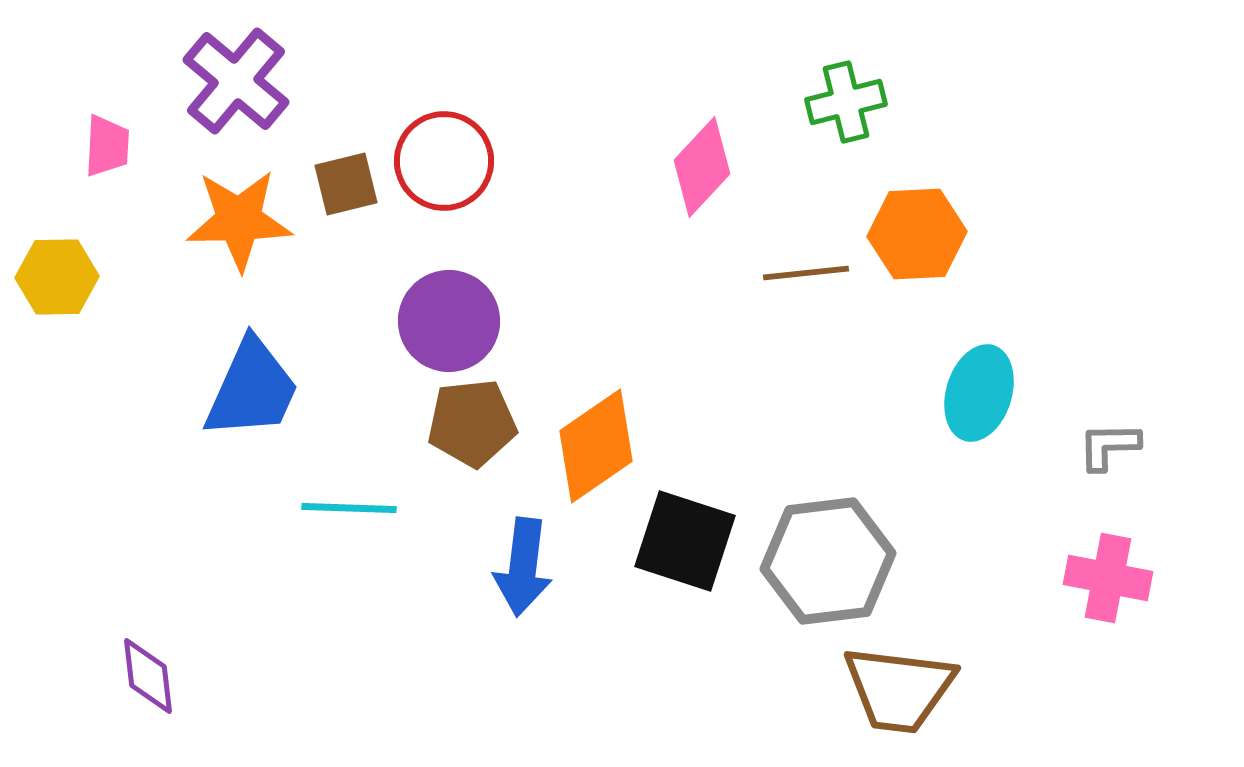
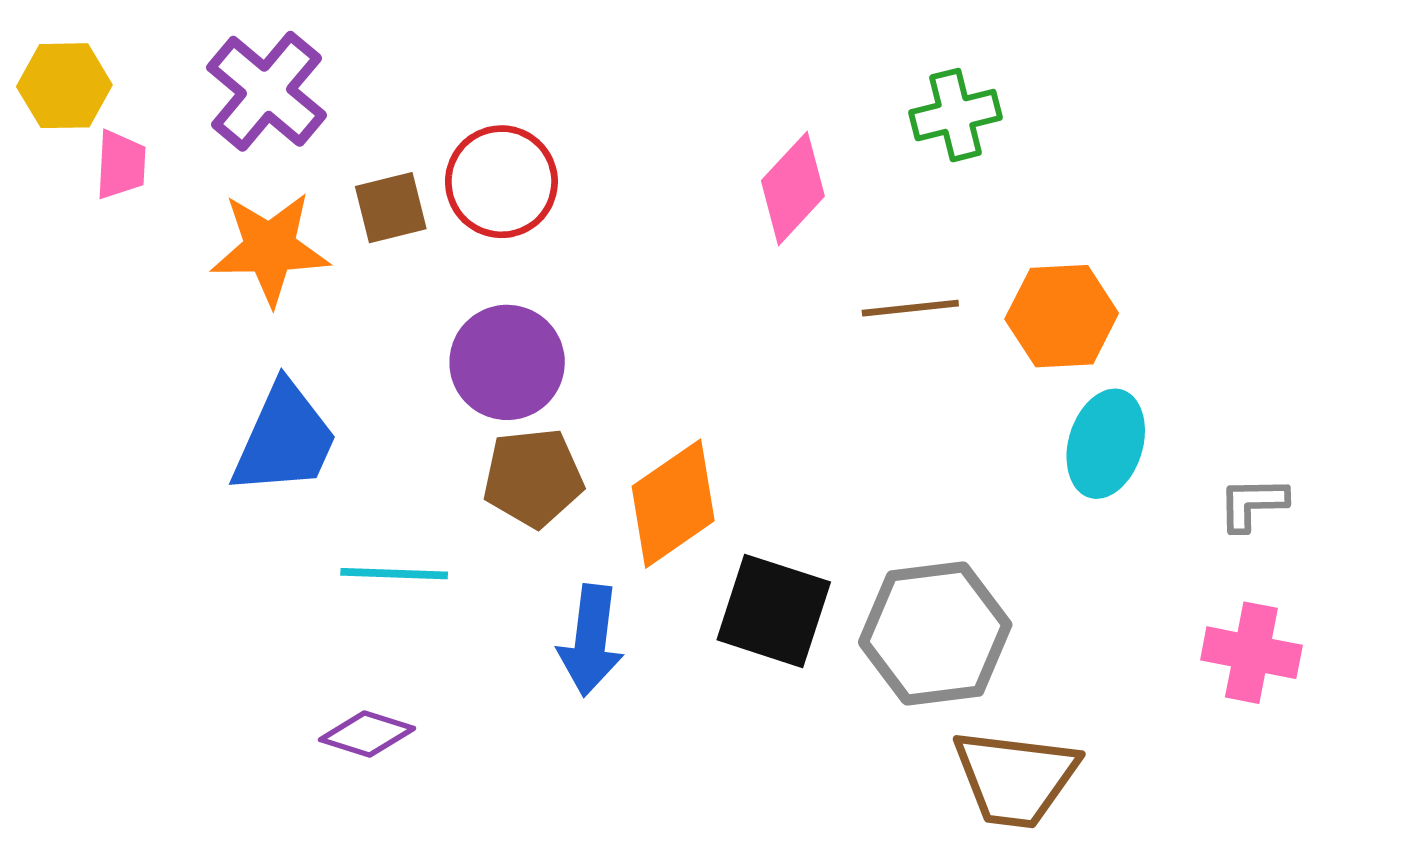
orange hexagon: (917, 234) -> (1062, 316), moved
yellow hexagon: (57, 277) -> (64, 86), moved
purple diamond: (148, 676) -> (367, 734), moved, turned -66

